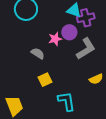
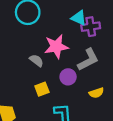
purple circle: (69, 32) -> (68, 77), moved
pink star: (55, 39) -> (56, 47), size x1.6

